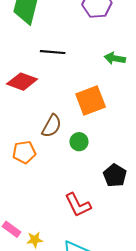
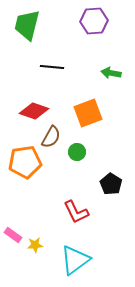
red diamond: (22, 82) -> (34, 111), moved
orange pentagon: (24, 152) -> (25, 162), size x1.5

